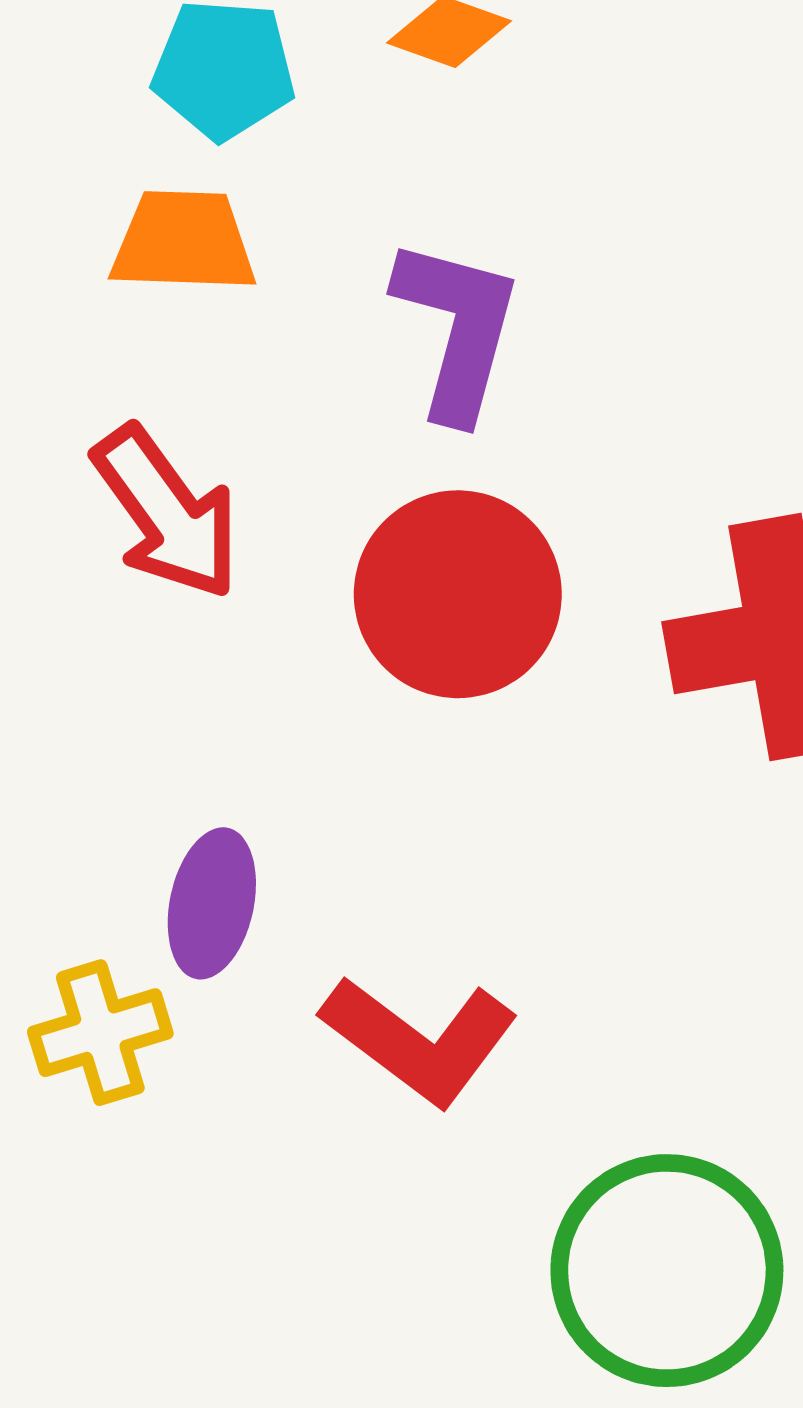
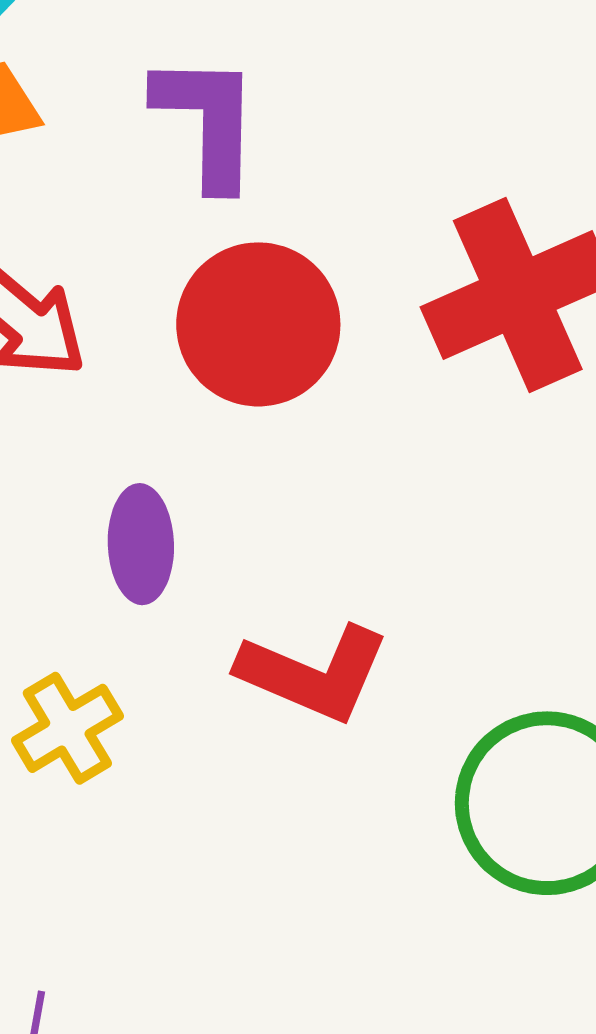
purple ellipse: (212, 903) -> (141, 544), moved

